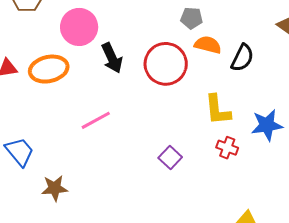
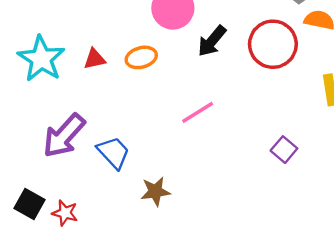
black arrow: (112, 58) -> (212, 41), turned 68
orange ellipse: (49, 69) -> (141, 57), size x0.7

